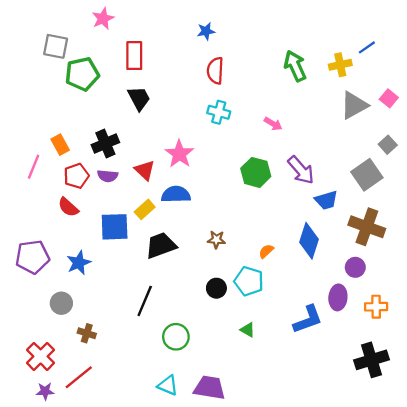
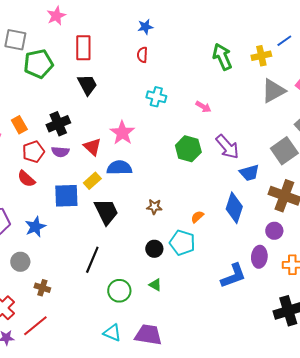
red semicircle: (215, 71) -> (142, 55), moved, size x0.7
black trapezoid: (161, 245) -> (106, 212), turned 84
green triangle: (248, 330) -> (155, 285), moved

